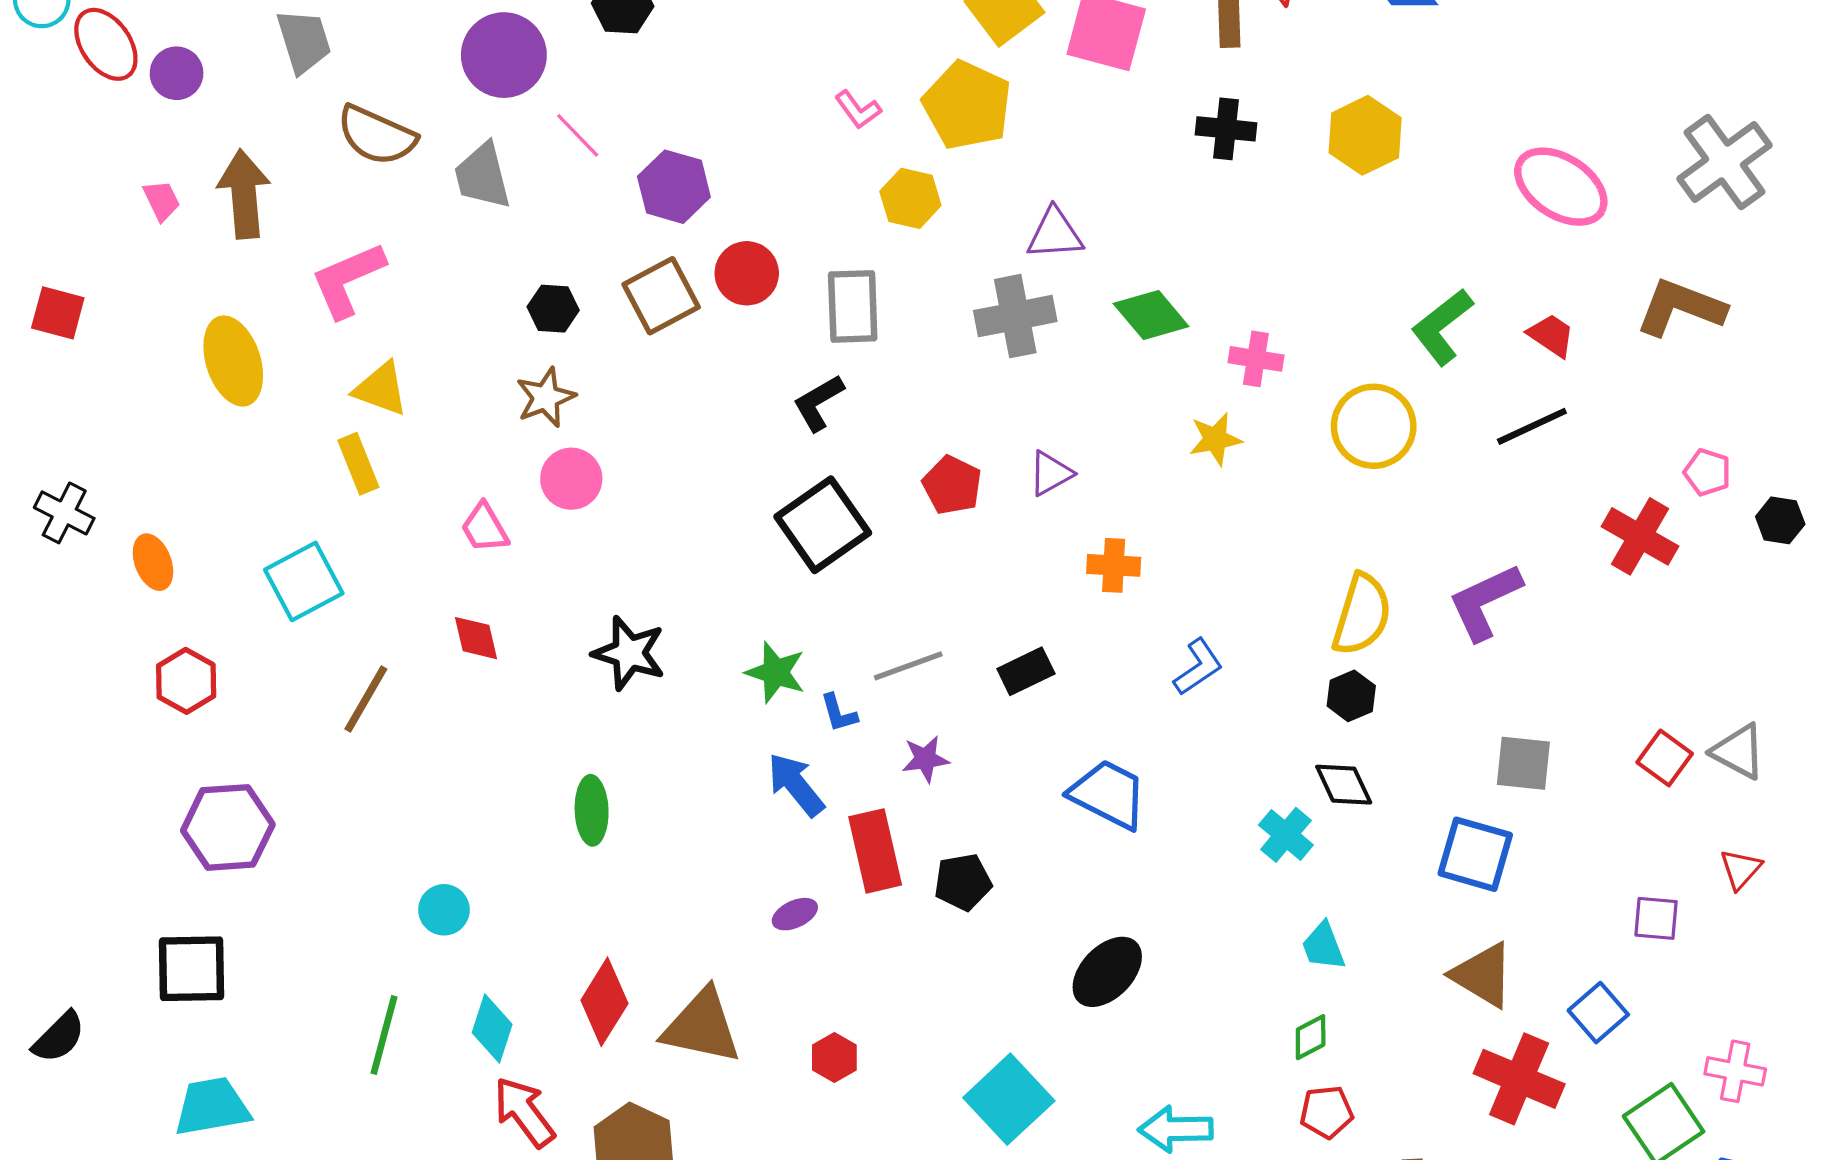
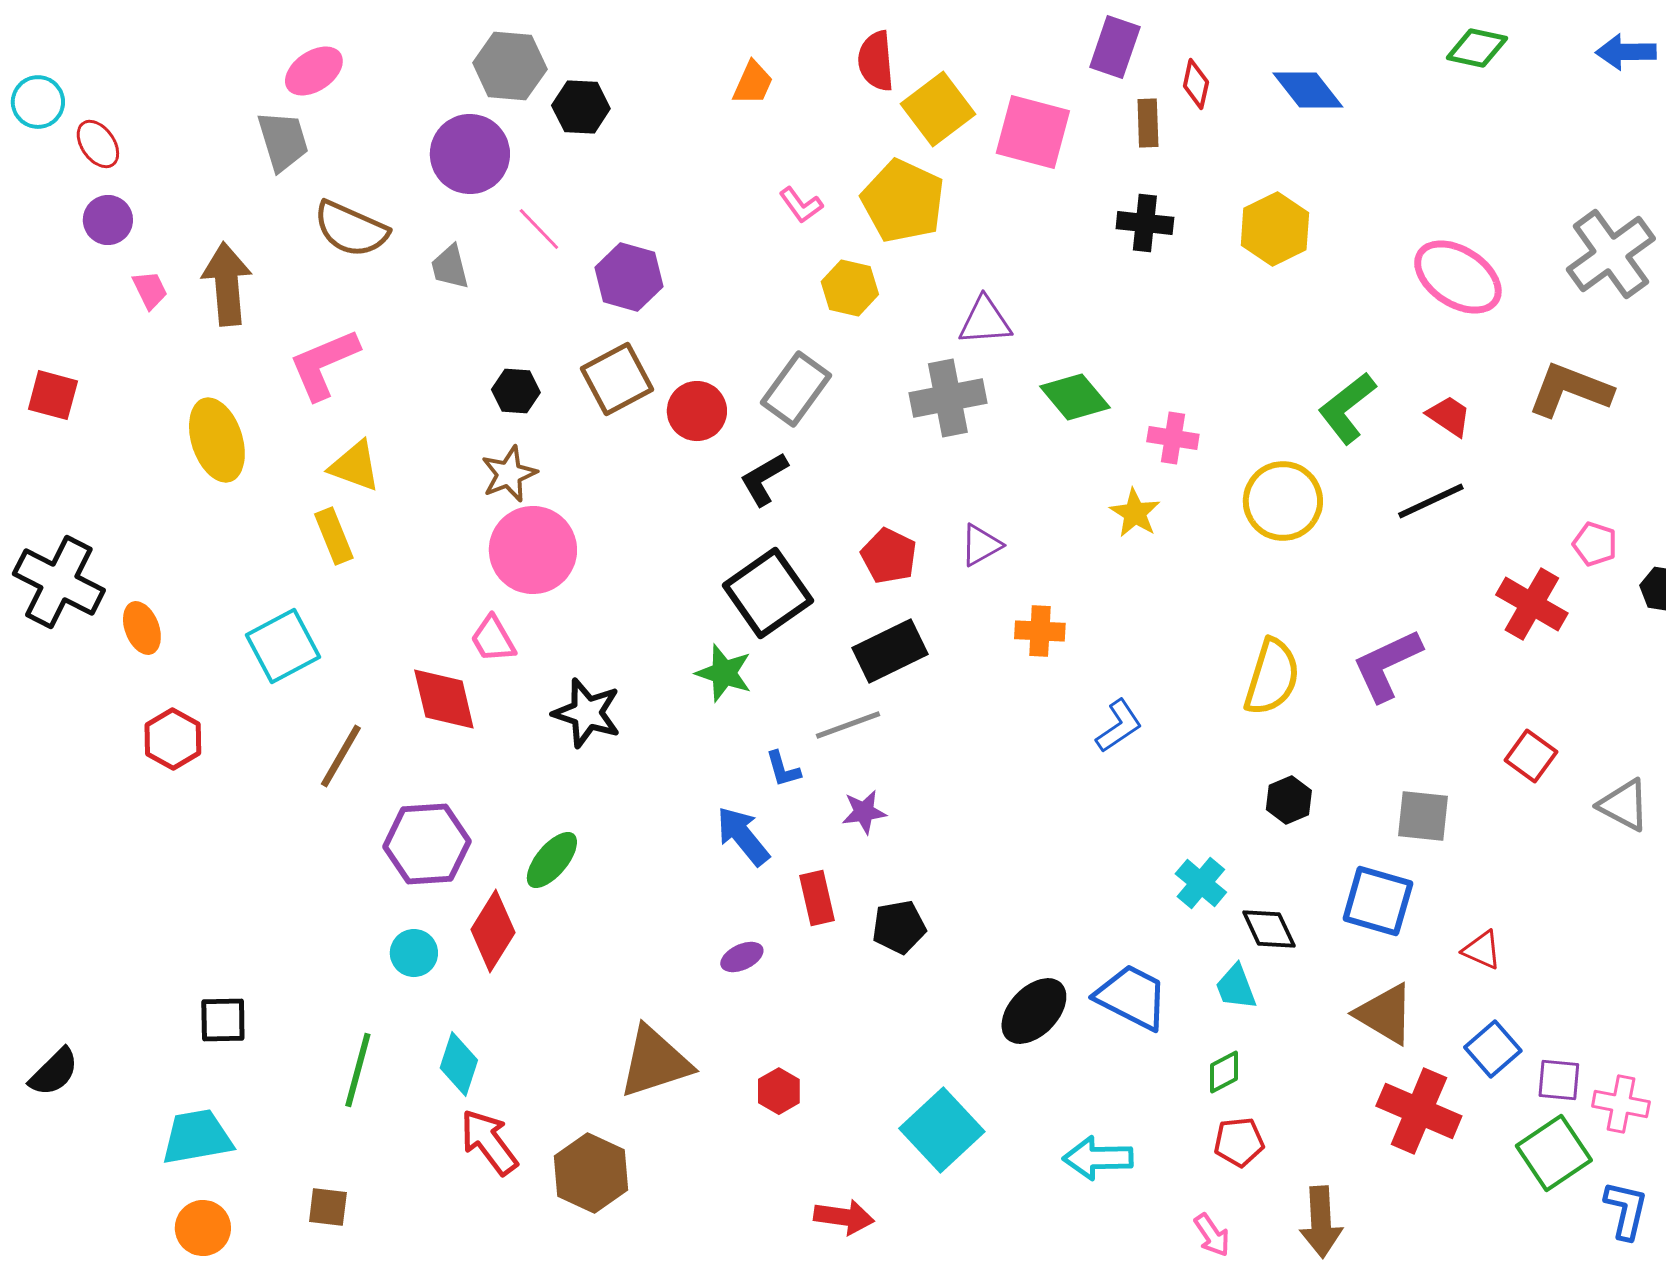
red ellipse: (106, 44) -> (98, 144), size x0.7
purple circle: (177, 73) -> (108, 220), moved
gray trapezoid: (482, 176) -> (450, 267), size x0.7
red circle: (747, 273) -> (697, 411), moved
gray rectangle: (853, 306) -> (796, 389), turned 38
yellow star: (1215, 439) -> (1135, 513), turned -30
pink circle: (571, 479) -> (533, 550), size x1.5
black cross: (64, 513) -> (59, 582), size x1.6
pink trapezoid: (485, 528) -> (493, 639), moved
red diamond: (476, 638) -> (444, 699), size x1.5
black rectangle: (1026, 671) -> (890, 651), moved, size x1.4
green star: (776, 672) -> (724, 673), moved
black hexagon: (1351, 696) -> (1289, 800), moved
red square: (1665, 758) -> (1531, 756), moved
black diamond: (1344, 785) -> (1269, 929), moved
blue trapezoid: (1108, 794) -> (1132, 997), moved
green ellipse: (592, 810) -> (552, 860), turned 42
purple hexagon: (228, 827) -> (427, 844), moved
red rectangle: (875, 851) -> (817, 898), size x0.7
red triangle: (1741, 869) -> (1482, 950), moved, turned -48
purple square: (1656, 918) -> (1559, 1080), moved
black square: (191, 969) -> (223, 1020), moved, size x0.7
red diamond: (604, 1002) -> (493, 931), moved
brown triangle: (702, 1026) -> (655, 1062), turned -30

